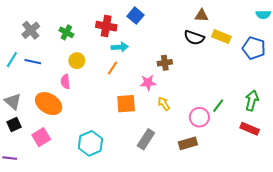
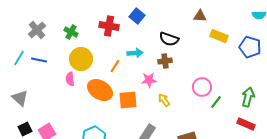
black semicircle: (194, 38) -> (169, 39), moved
cyan arrow: (120, 47) -> (135, 53), moved
yellow circle: (77, 61) -> (81, 59), size x1.5
orange ellipse: (49, 104) -> (100, 90), moved
pink circle: (199, 117) -> (202, 87), moved
black square: (14, 125) -> (25, 129), moved

